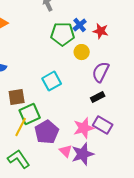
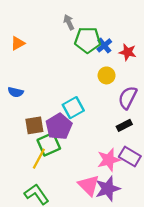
green pentagon: (63, 34) -> (88, 40), moved
purple pentagon: (47, 132) -> (59, 126), moved
pink triangle: (66, 151) -> (89, 185), size x1.5

